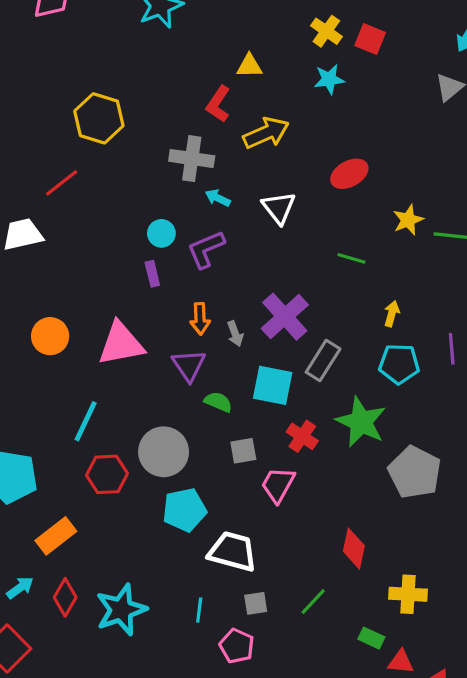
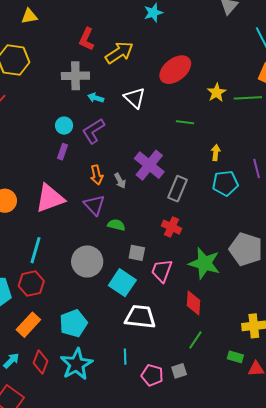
yellow triangle: (249, 66) -> (29, 16), moved
red ellipse: (349, 174) -> (175, 70), size x1.4
purple rectangle: (152, 274) -> (62, 152), turned 42
cyan square: (273, 385) -> (122, 283), moved, turned 32
green star: (361, 422) -> (204, 263), moved
red cross: (302, 436) -> (171, 227), moved
gray square: (243, 451) -> (137, 253), turned 30
red hexagon: (107, 474) -> (31, 283), moved
cyan pentagon: (184, 510) -> (73, 323), moved
red diamond: (354, 549) -> (194, 303), moved
gray square: (256, 603) -> (179, 371), moved

